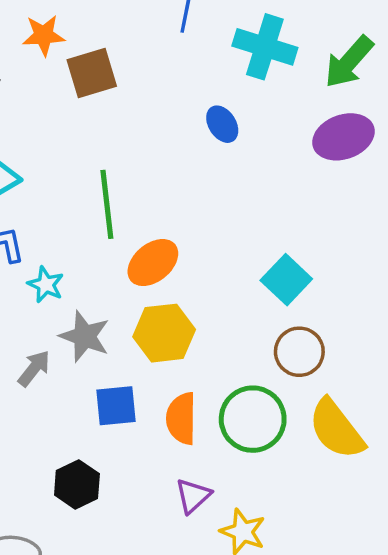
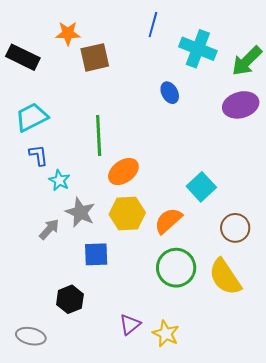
brown circle: (299, 352) -> (235, 228), moved
orange semicircle: (181, 419) -> (168, 221), moved, turned 44
purple triangle: (193, 496) -> (130, 325), moved

